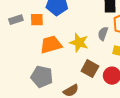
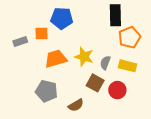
gray rectangle: (16, 20) -> (20, 41), moved
gray semicircle: (103, 34) -> (105, 63), moved

